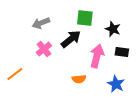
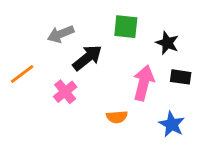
black arrow: (71, 39) -> (87, 58), moved
pink cross: (44, 49) -> (65, 92), moved
orange line: (15, 74) -> (22, 74), moved

